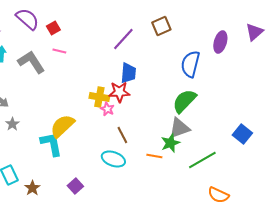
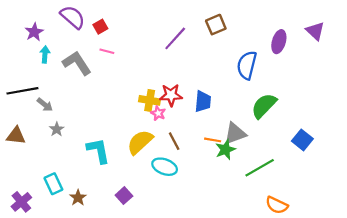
purple triangle: (254, 32) -> (315, 31), turned -36
blue trapezoid: (128, 73) -> (203, 101), moved
green semicircle: (184, 101) -> (264, 106), moved
yellow semicircle: (62, 126) -> (140, 142), moved
orange line: (154, 156) -> (213, 140), moved

